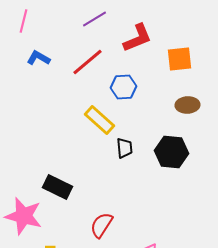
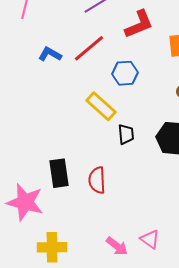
blue L-shape: (38, 58) -> (50, 54), moved
black rectangle: (57, 187) -> (59, 173), turned 56
red semicircle: (101, 225) -> (97, 180), moved, turned -36

